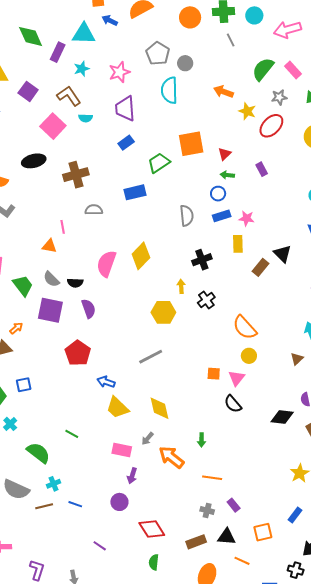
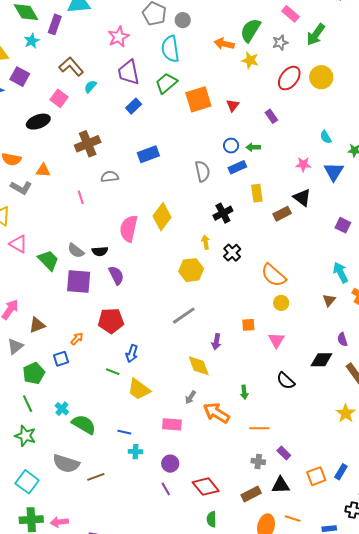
cyan star: (82, 69) -> (32, 41), moved
green semicircle: (263, 69) -> (250, 30), moved
purple square: (28, 91) -> (20, 77), moved
cyan semicircle: (86, 118) -> (90, 87), turned 136
pink square: (53, 126) -> (59, 98), size x0.7
red ellipse: (271, 126) -> (289, 78), moved
black ellipse: (34, 161) -> (38, 122), moved
green trapezoid: (159, 163) -> (166, 83), moved
green arrow: (227, 175) -> (253, 147), moved
pink star: (247, 218) -> (303, 164), moved
orange triangle: (49, 246) -> (43, 170), moved
brown rectangle: (260, 267) -> (282, 214), turned 30
orange arrow: (16, 328) -> (77, 339), moved
red pentagon: (78, 353) -> (111, 321), turned -30
pink triangle: (236, 378) -> (276, 340), moved
blue arrow: (106, 382) -> (132, 354), moved, turned -84
black semicircle: (233, 404) -> (286, 381), moved
yellow trapezoid: (117, 408) -> (139, 389), moved
cyan cross: (10, 424) -> (62, 409), moved
green line: (72, 434) -> (113, 372), moved
pink rectangle: (122, 450) -> (172, 424), moved
purple arrow: (132, 476) -> (216, 342), moved
cyan cross: (53, 484) -> (135, 452), moved, turned 32
blue line: (75, 504) -> (124, 432), moved
blue rectangle: (295, 515) -> (341, 472), moved
purple line: (100, 546) -> (166, 489), moved, turned 32
orange line: (242, 561) -> (293, 519), moved

